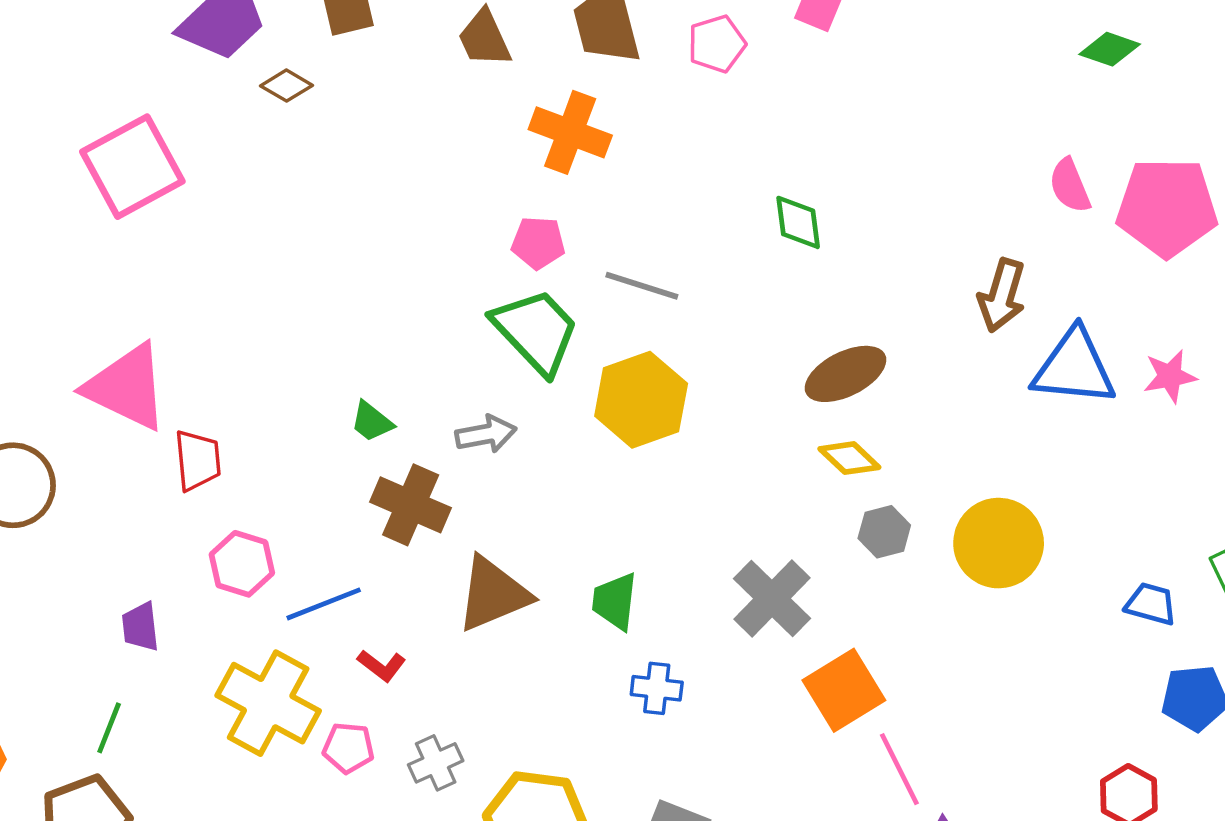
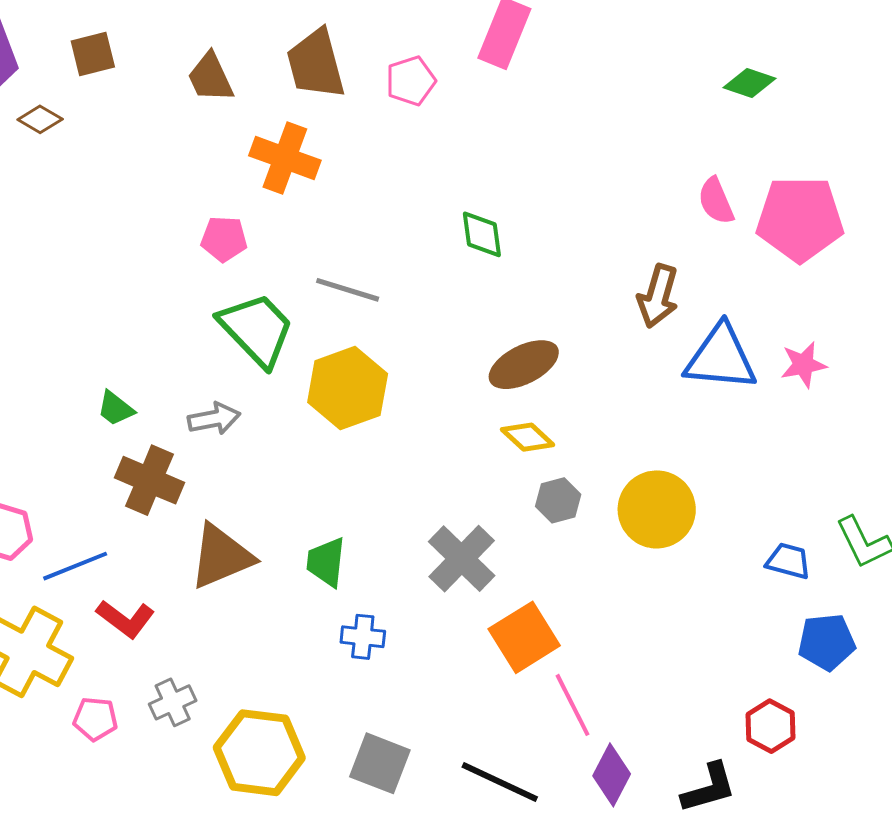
pink pentagon: (538, 243) -> (224, 239), moved
red L-shape: (382, 666) -> (126, 619), size x1.4
pink pentagon: (348, 748) -> (95, 719), moved

